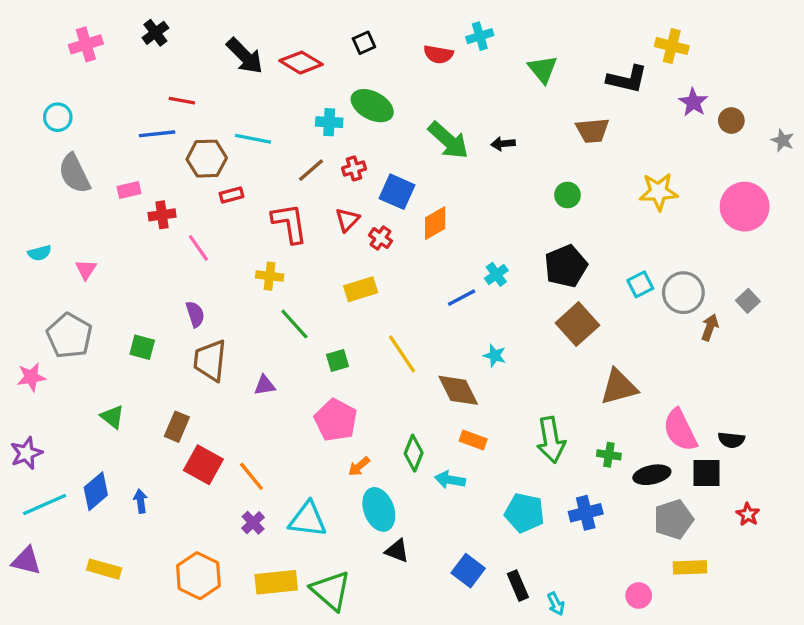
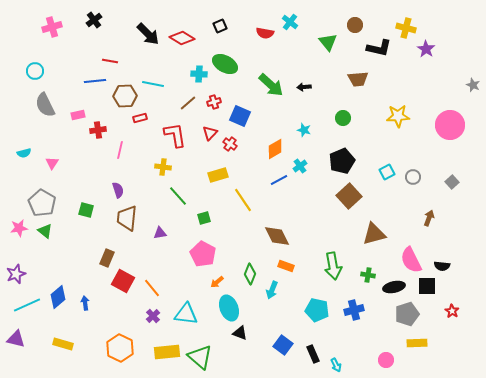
cyan cross: (480, 36) -> (290, 22), turned -35
purple star: (693, 102) -> (426, 49), moved
brown circle: (731, 121) -> (355, 25), moved
orange diamond: (435, 223) -> (275, 149), moved
pink line: (198, 248) -> (120, 150), turned 48
gray circle: (683, 293) -> (413, 177), size x0.6
brown arrow: (710, 327) -> (429, 218), moved
yellow line: (402, 354) -> (243, 200), moved
cyan star: (495, 356) -> (304, 130), moved
green triangle: (112, 417) -> (45, 231), moved
cyan arrow: (450, 480) -> (272, 290), turned -78

